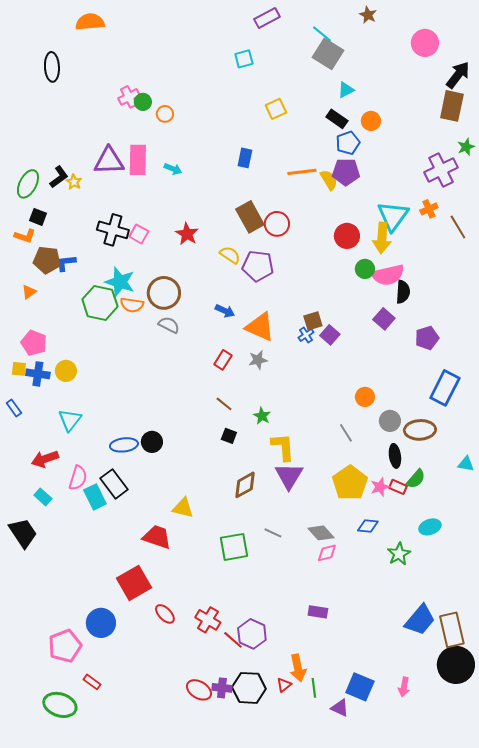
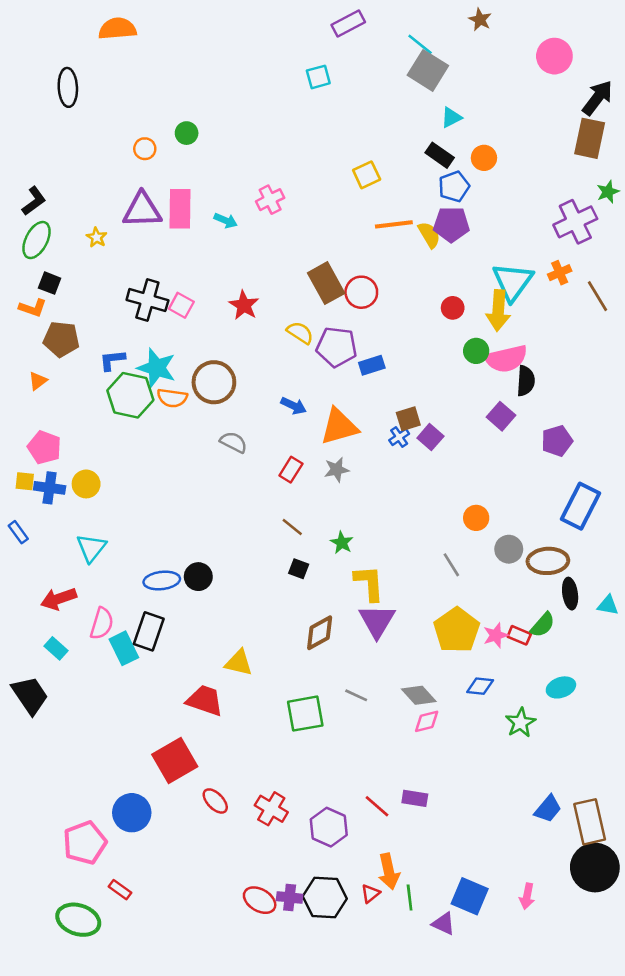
pink cross: (129, 97) -> (270, 200), moved
yellow square: (276, 109) -> (367, 175), moved
orange circle: (165, 114) -> (145, 149), moved
blue rectangle: (245, 158) -> (372, 365), moved, turned 60
black L-shape: (59, 177) -> (34, 201), moved
red circle: (347, 236) -> (453, 308), size x0.7
blue L-shape: (66, 263) -> (112, 360), moved
gray semicircle: (169, 325) -> (233, 442), moved
orange triangle: (260, 327) -> (339, 427), turned -40
black ellipse: (395, 456) -> (570, 594), moved
black rectangle: (114, 484) -> (149, 631), turned 56
blue trapezoid: (420, 620) -> (548, 809), size x0.7
red line: (233, 640) -> (377, 806), moved

